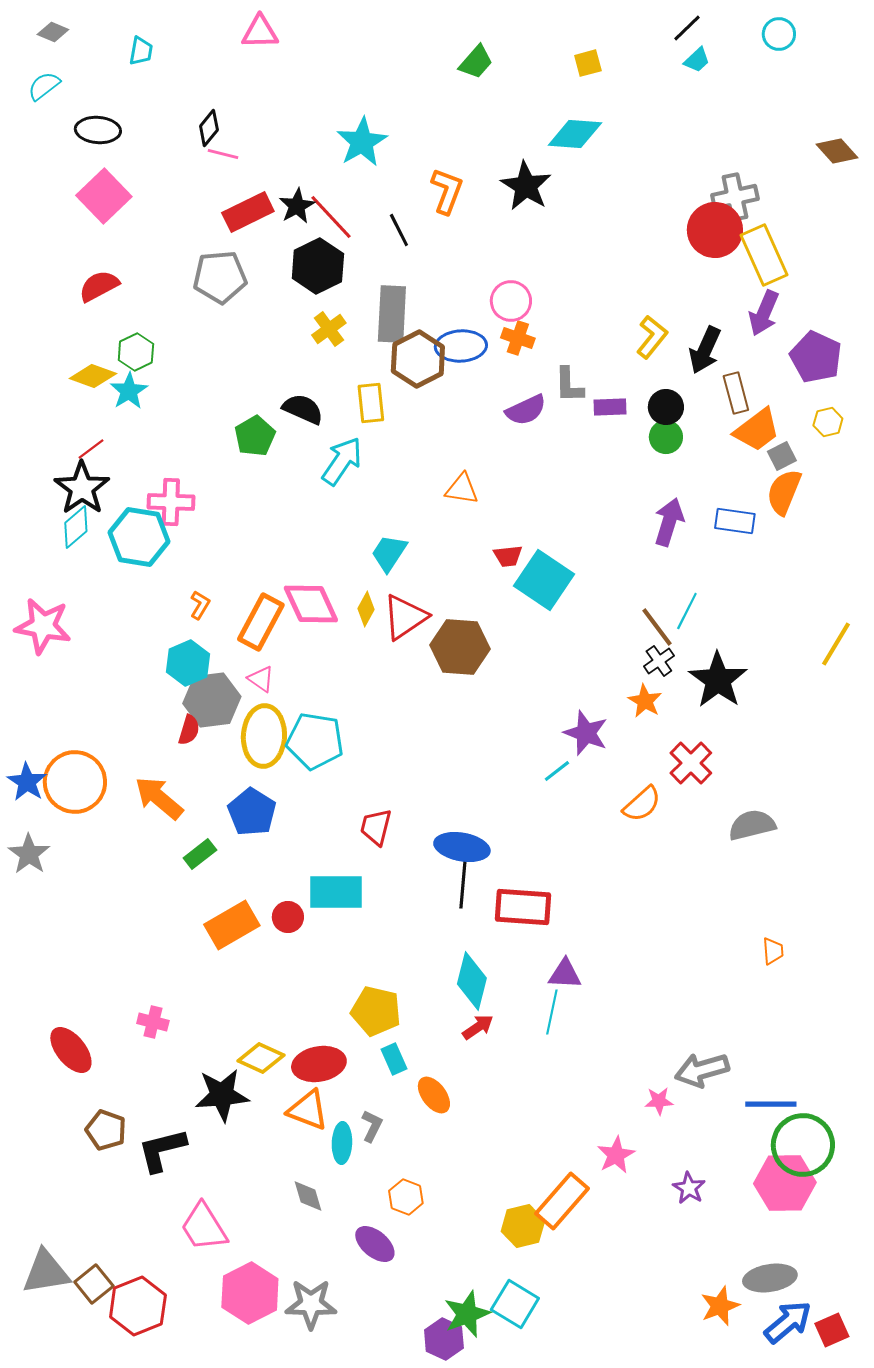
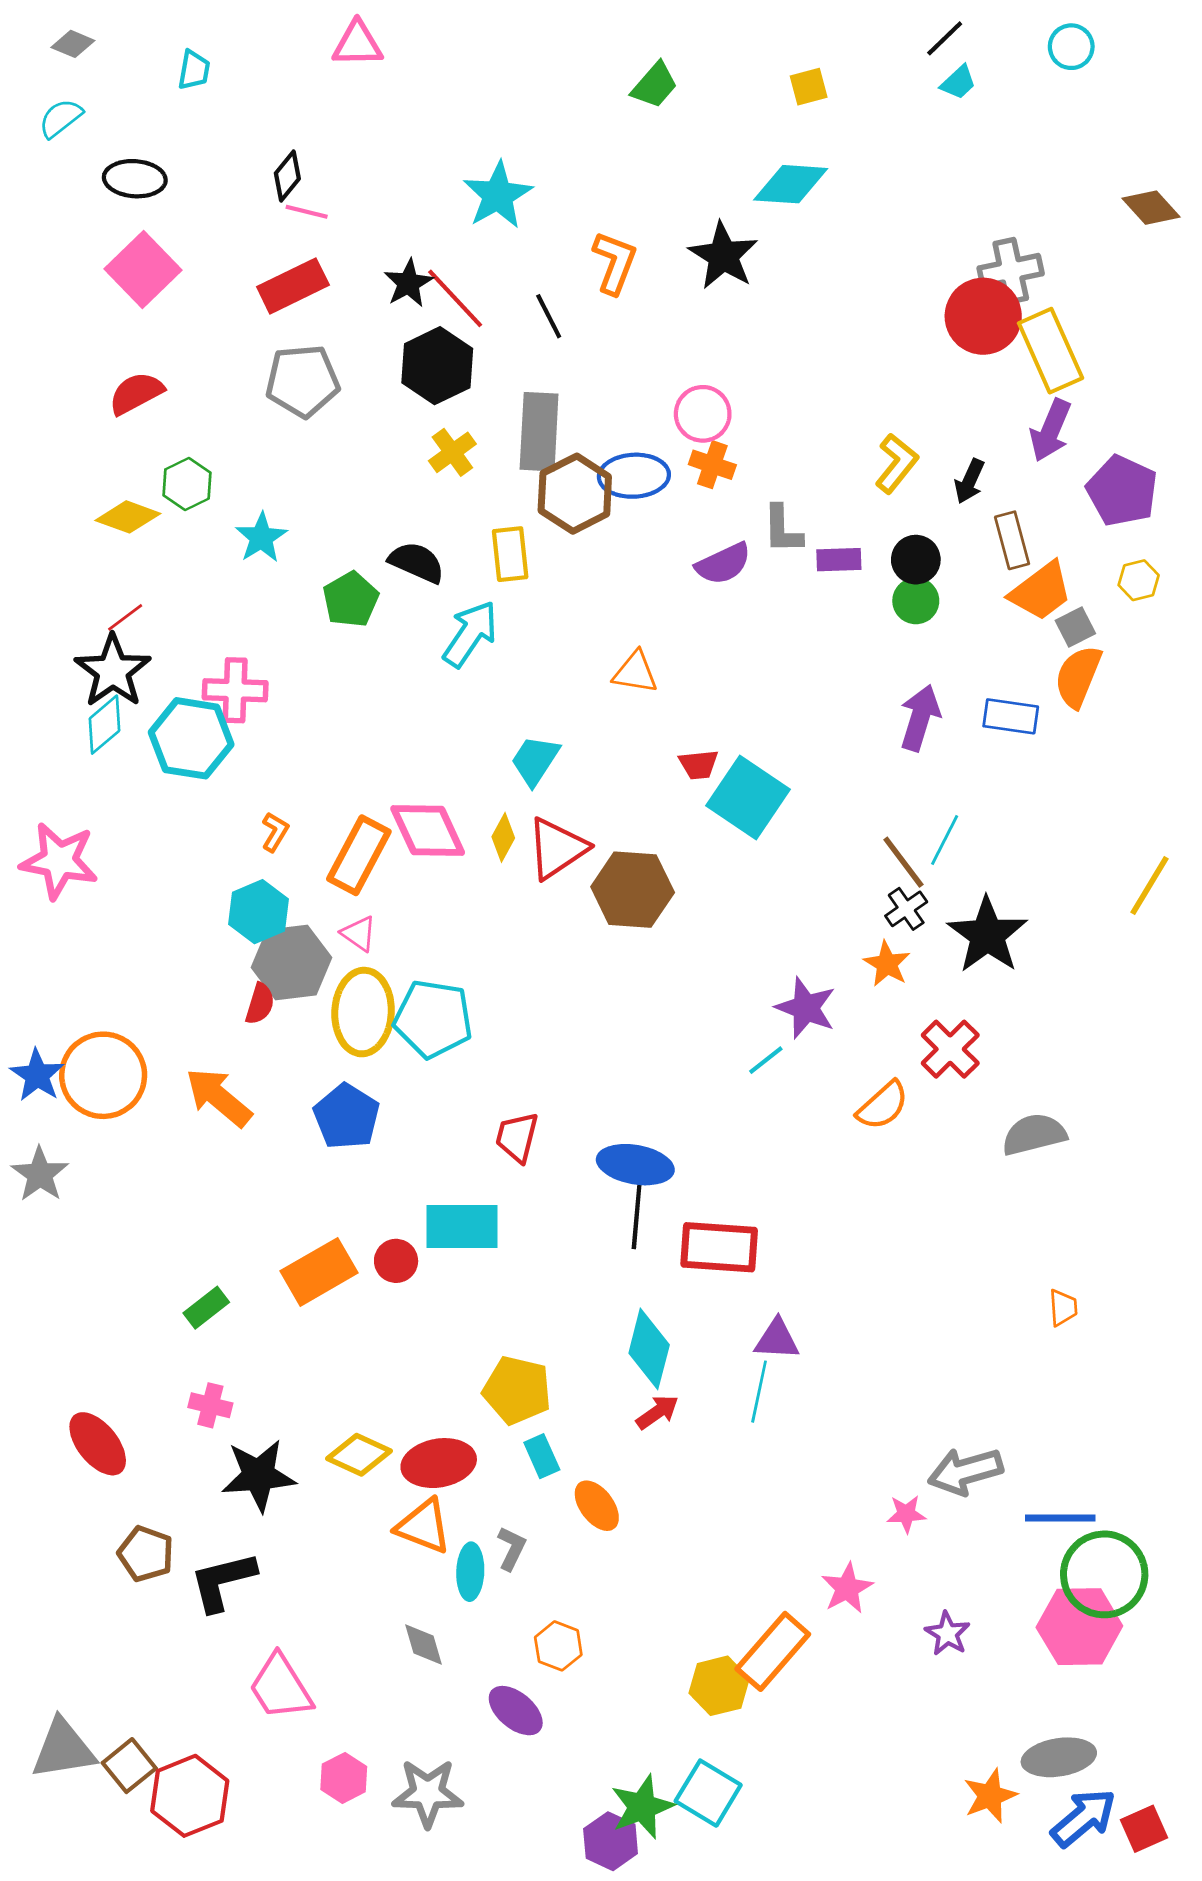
red rectangle: (248, 212) -> (293, 286), moved
black arrow: (705, 350) -> (969, 481), size x0.7
cyan star: (129, 391) -> (261, 538), moved
green rectangle: (200, 854) -> (206, 1308), moved
black star: (222, 1095) -> (259, 1475), moved
pink hexagon: (250, 1293) -> (344, 1778), size x0.6

